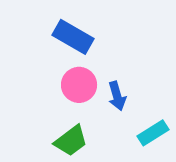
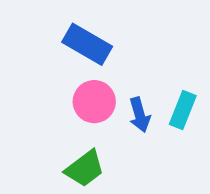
cyan rectangle: (153, 133) -> (183, 110), moved, turned -36

